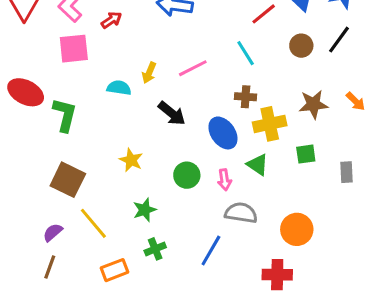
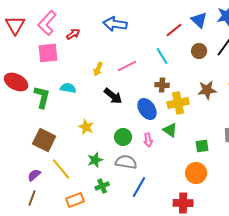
cyan semicircle: (119, 88) -> (68, 88), moved
green square: (306, 154) -> (202, 146), moved
gray semicircle: (241, 213) -> (126, 162), moved

